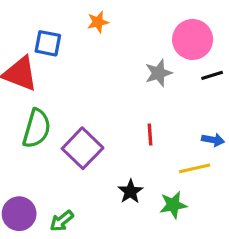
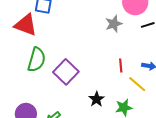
red line: (150, 135) -> (121, 66), moved
yellow line: (195, 168) -> (137, 84), turned 54

